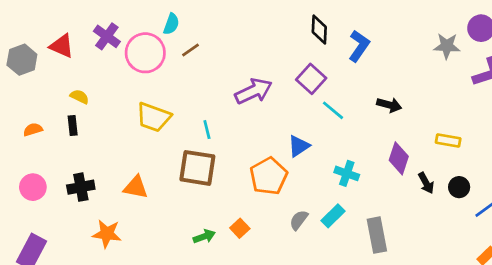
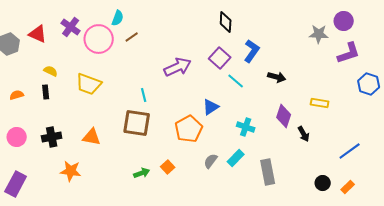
blue L-shape: (359, 46) -> (252, 51), moved
yellow trapezoid: (153, 117) -> (89, 84), moved
black circle: (459, 187) -> (323, 183), moved

